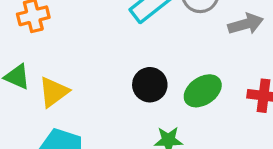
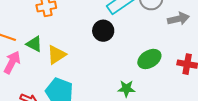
black circle: (150, 85) -> (103, 31), moved

